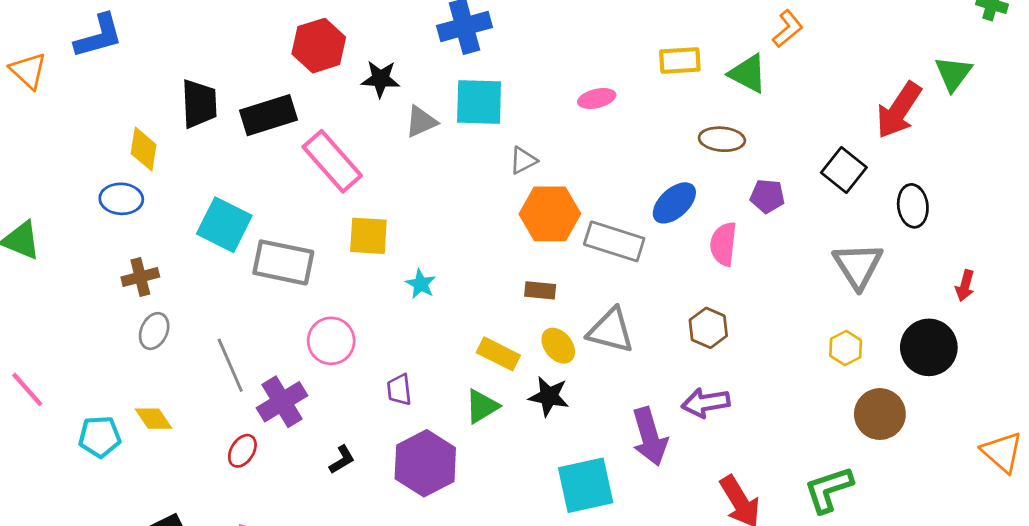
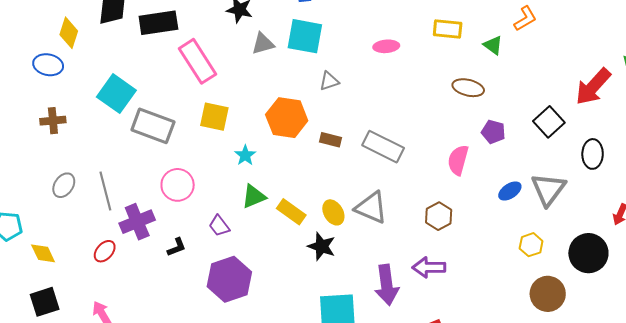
green triangle: (748, 73) -> (493, 45), size x0.7
blue ellipse: (674, 203) -> (510, 191), moved, size x0.7
orange hexagon: (550, 214) -> (287, 118), moved
brown rectangle: (540, 290) -> (331, 140), moved
gray ellipse: (154, 331) -> (64, 185), moved
purple trapezoid: (399, 390) -> (219, 226), turned -40
green triangle: (482, 406) -> (254, 196), moved
yellow diamond: (153, 419) -> (43, 253), moved
black L-shape: (342, 460) -> (177, 247), moved

